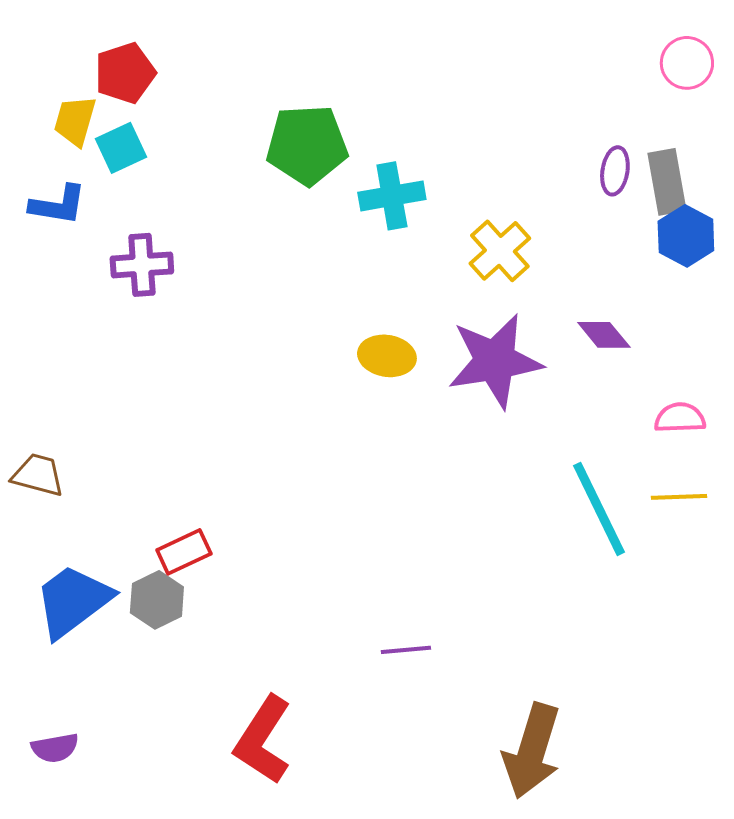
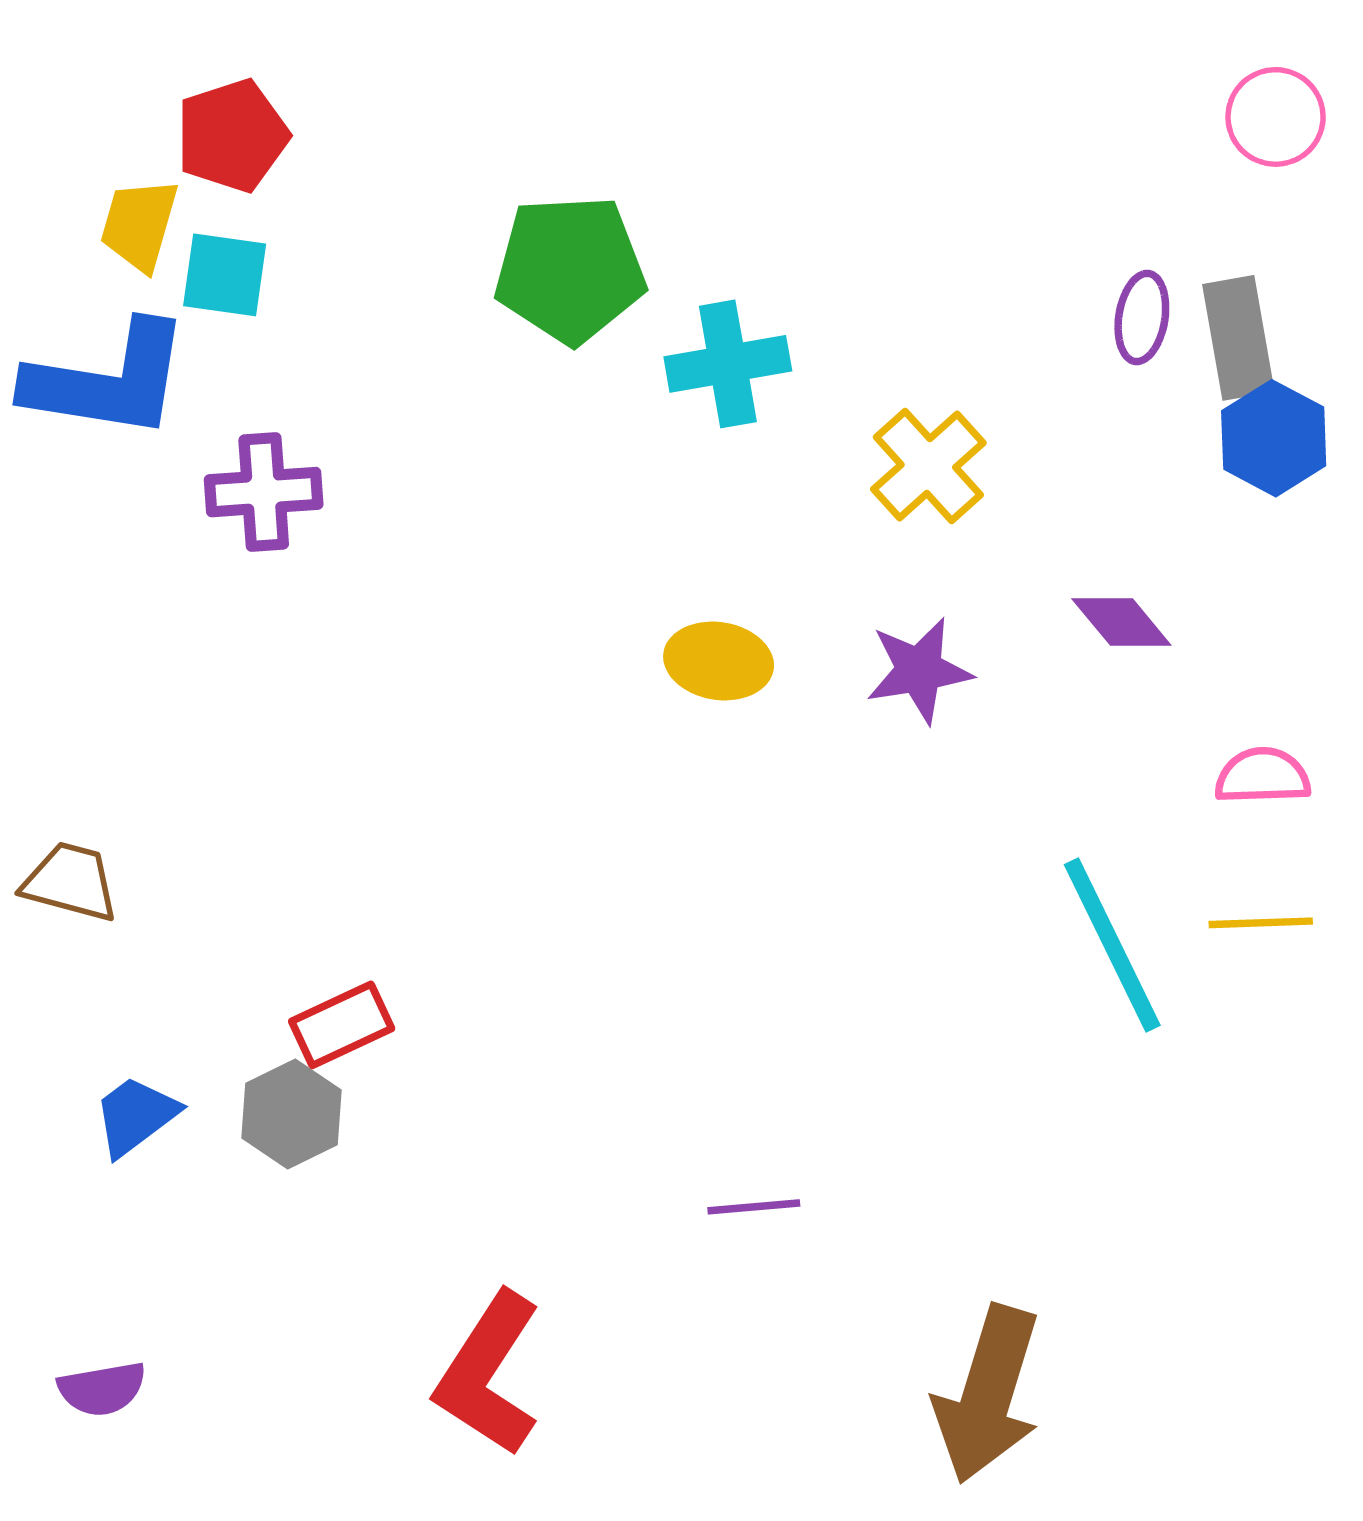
cyan square: (121, 148) -> (225, 275), turned 33
blue L-shape: (58, 205) -> (108, 381), size x1.6
purple star: (495, 361) -> (919, 670), size x0.6
blue trapezoid: (73, 601) -> (136, 1116), size x0.6

